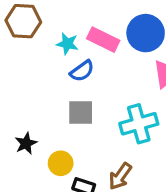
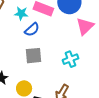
cyan cross: (139, 124) -> (70, 59), size x0.7

